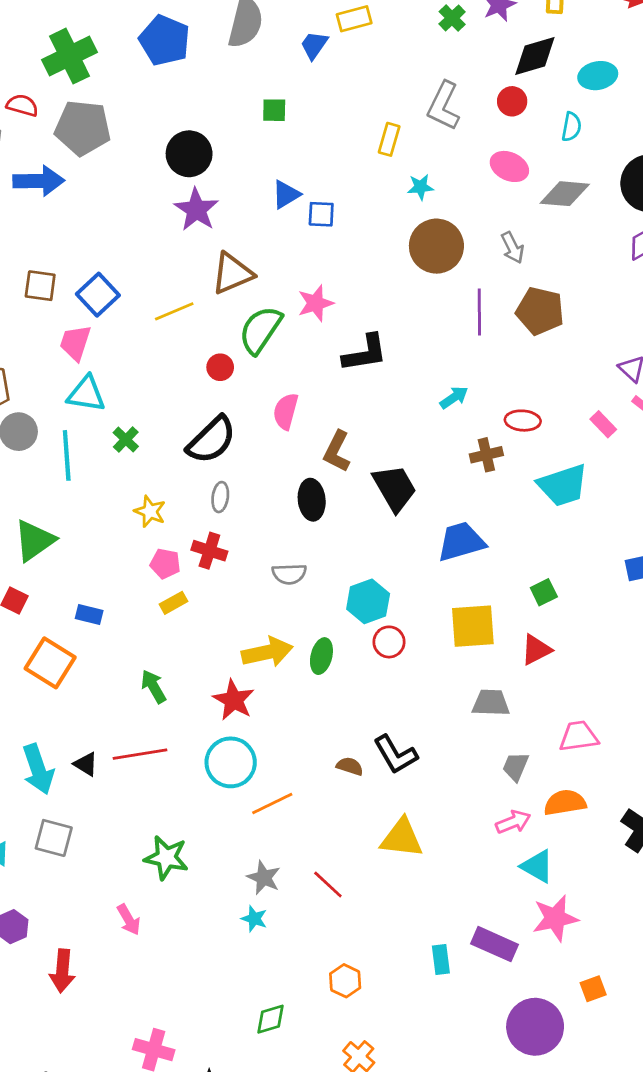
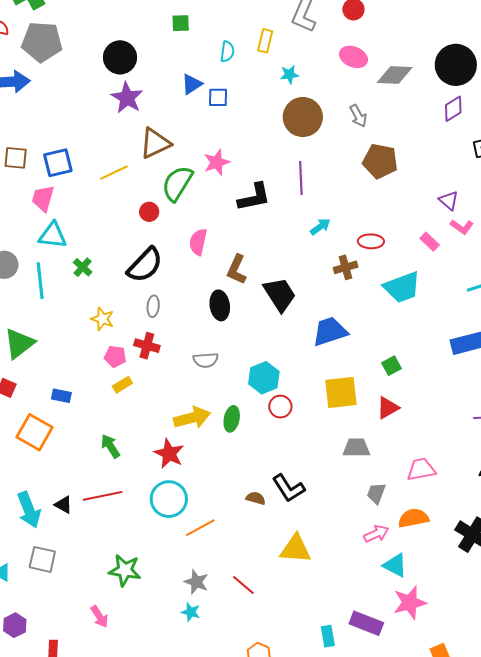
cyan semicircle: (571, 127) -> (227, 51), moved
blue square: (98, 295) -> (58, 163), turned 32
purple line: (479, 312) -> (301, 178), moved

